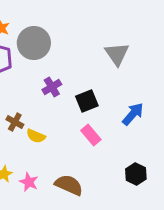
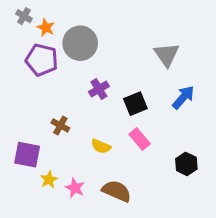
blue arrow: (133, 114) -> (183, 97), moved
yellow semicircle: (36, 136) -> (101, 146), moved
black hexagon: (136, 174) -> (186, 164), moved

